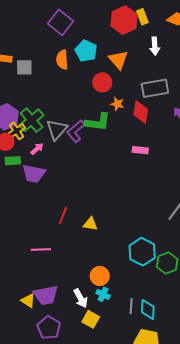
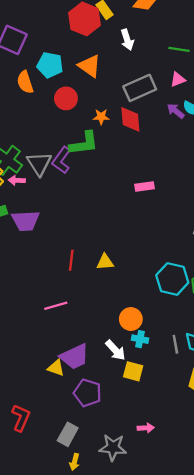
red circle: (102, 82) -> (66, 98), moved
pink arrow: (37, 149) -> (17, 180), moved, turned -120
pink rectangle: (140, 150) -> (145, 186), moved

